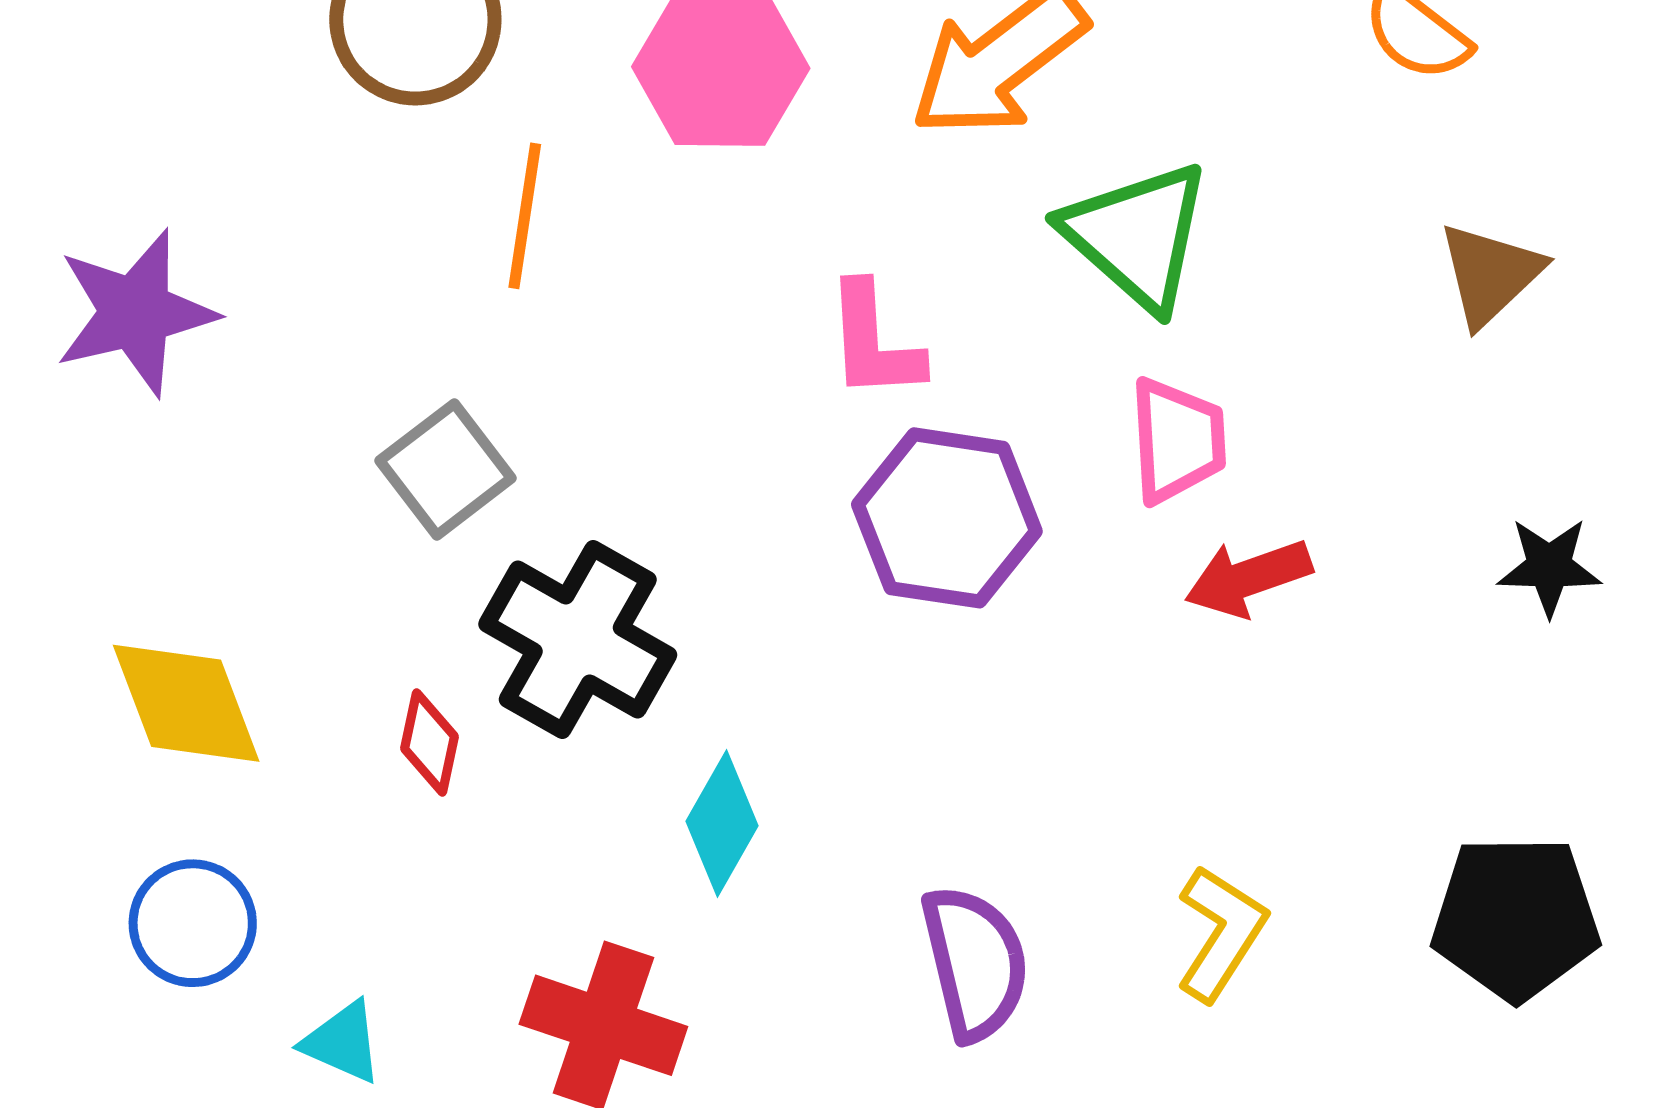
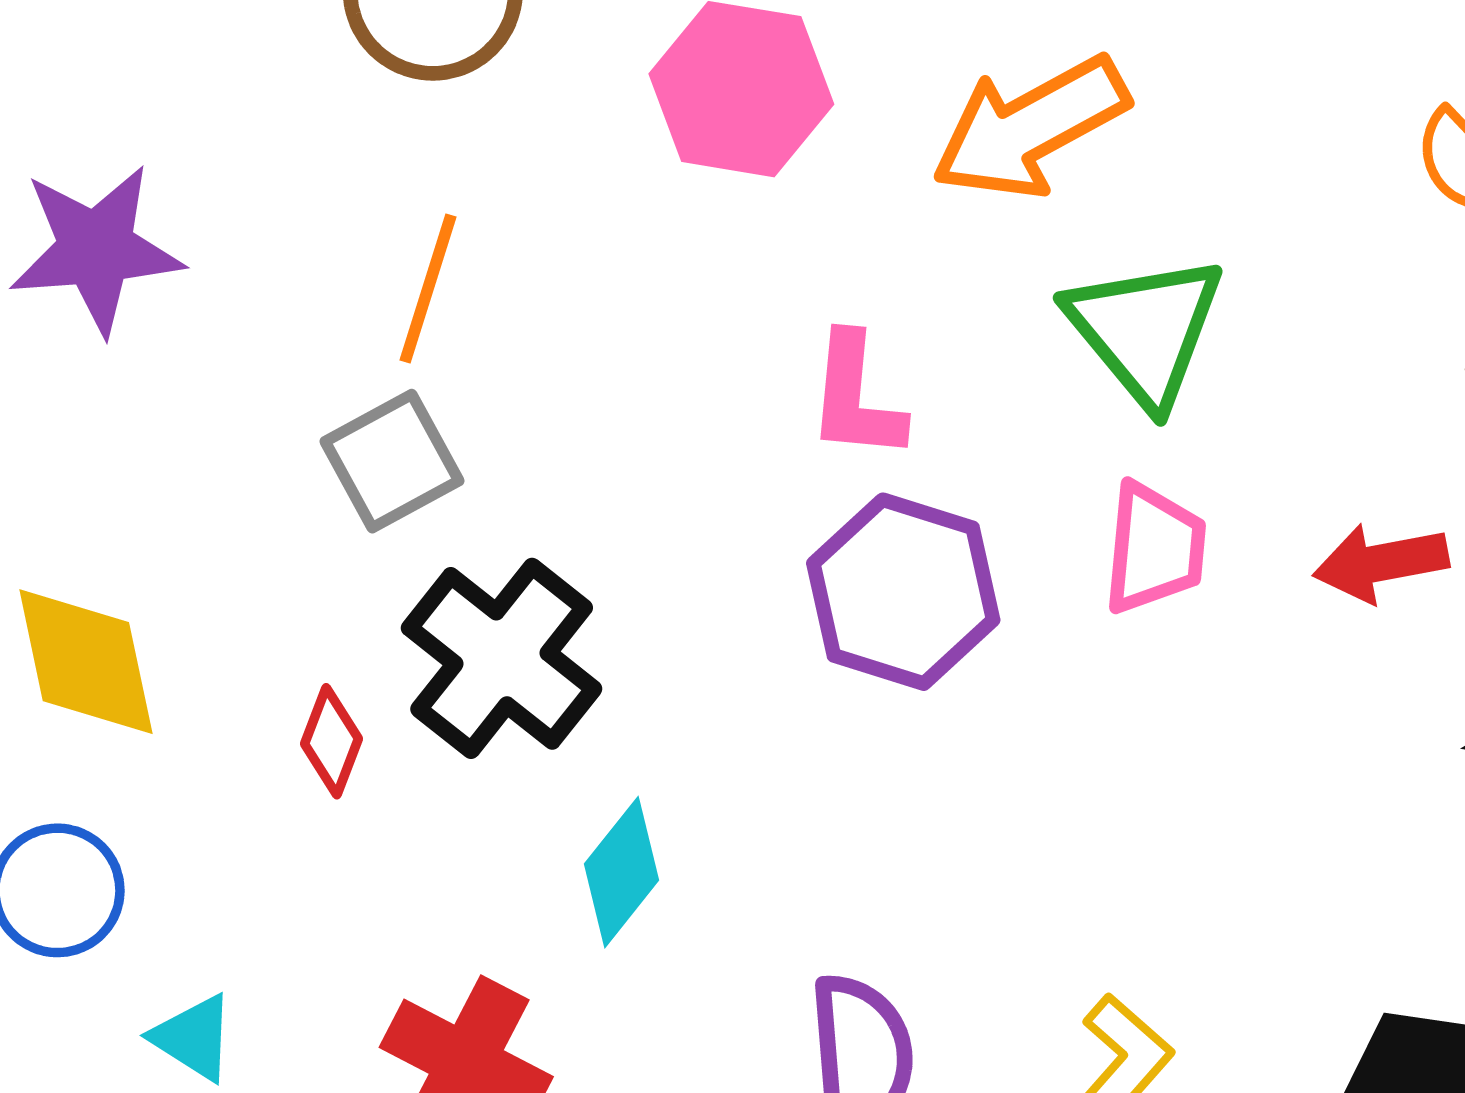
orange line: (525, 216) -> (428, 288), moved
red arrow: (1248, 578) -> (1381, 563), moved

